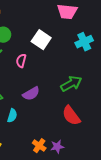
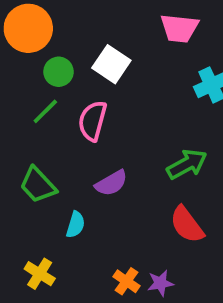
white square: (41, 40) -> (111, 64), moved
pink semicircle: (21, 61) -> (92, 121), size x1.5

